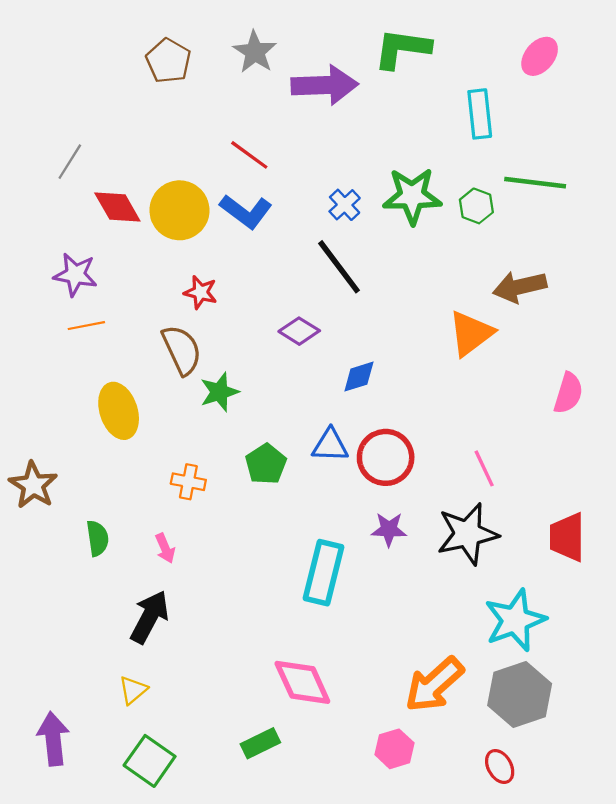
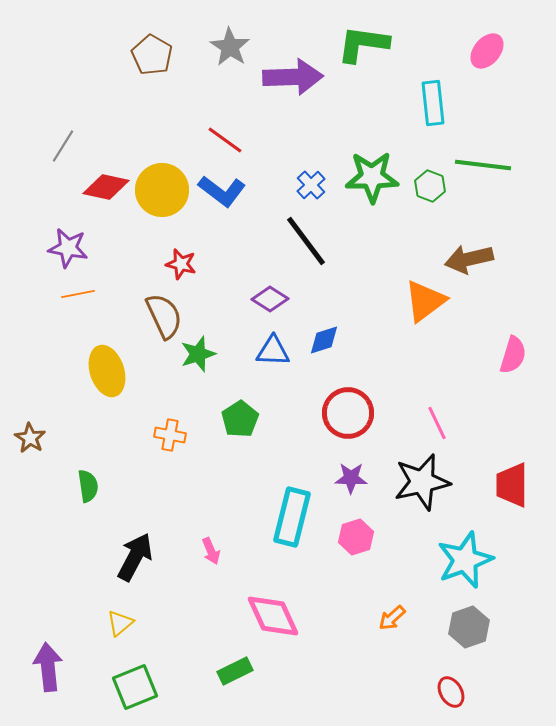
red diamond: (117, 207) -> (106, 187), turned -48
blue triangle: (330, 445) -> (273, 351), moved
brown star: (33, 485) -> (30, 438), size x0.7
pink arrow: (165, 548) -> (211, 551), moved
orange arrow: (434, 685) -> (392, 618), size x0.5
gray hexagon: (520, 694) -> (469, 627), size x0.7
pink hexagon: (394, 749) -> (356, 537), moved
green square: (150, 761) -> (135, 687), turned 33

